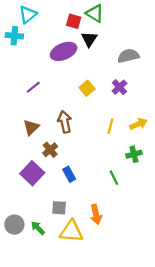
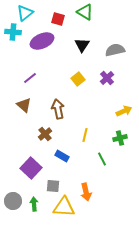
red square: (74, 21) -> (58, 19), moved
black triangle: (89, 39) -> (82, 45), moved
purple ellipse: (64, 51) -> (42, 41), moved
yellow line: (110, 126) -> (85, 135), moved
brown triangle: (31, 127) -> (24, 105), moved, turned -35
purple square: (32, 173) -> (31, 168), moved
blue rectangle: (69, 174) -> (62, 156), turned -32
green arrow: (38, 228) -> (34, 204), turned 40

